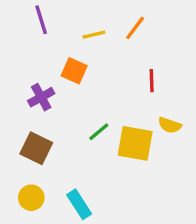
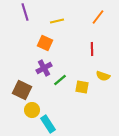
orange line: (135, 28) -> (98, 17), moved
purple cross: (41, 97) -> (44, 68), moved
yellow square: (135, 143) -> (82, 87), size x0.6
yellow circle: (31, 198) -> (32, 110), moved

